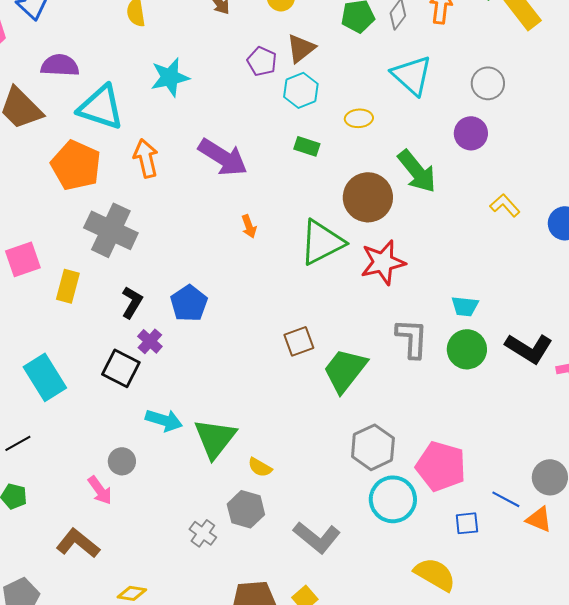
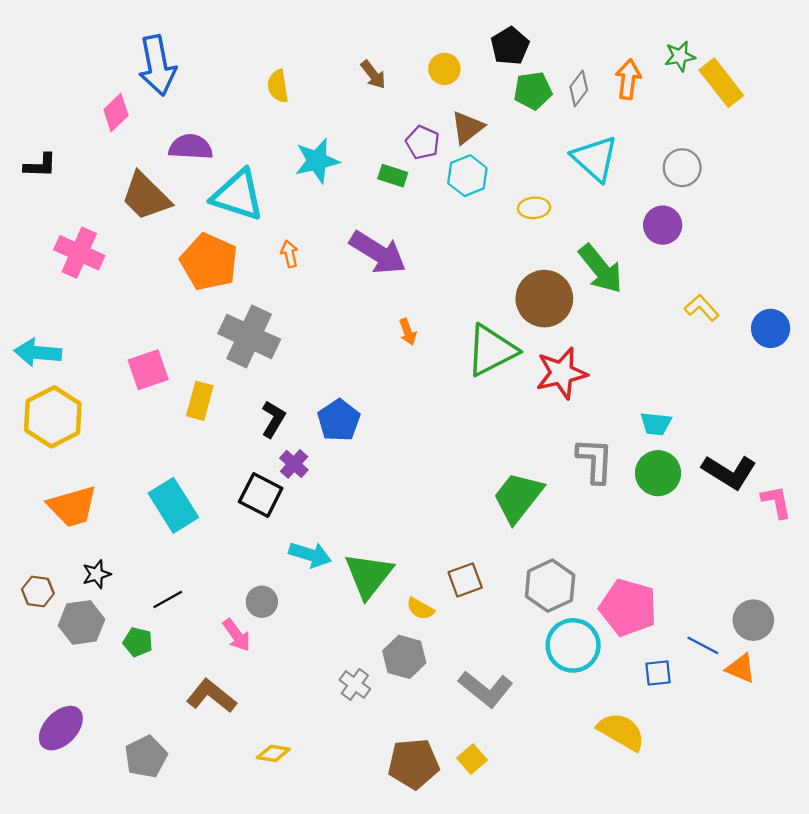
green rectangle: (307, 146) -> (393, 176), moved
orange arrow: (146, 158) -> (289, 254), size x0.6
brown square: (299, 341) -> (465, 580), moved
black line: (18, 443) -> (168, 599), moved

